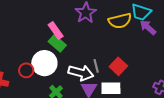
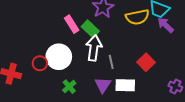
green rectangle: (57, 43) -> (90, 29), moved
red square: (118, 66) -> (146, 62), moved
white arrow: (81, 73) -> (94, 48), moved, turned -100

